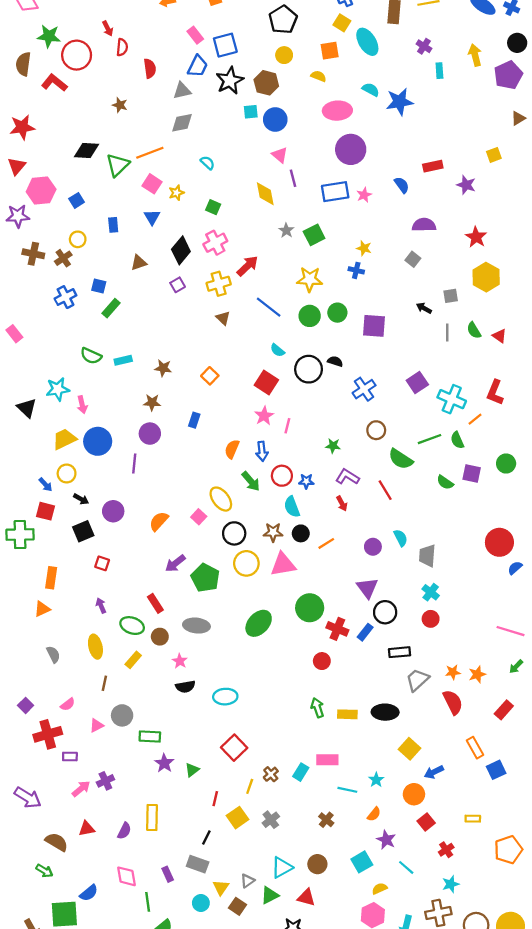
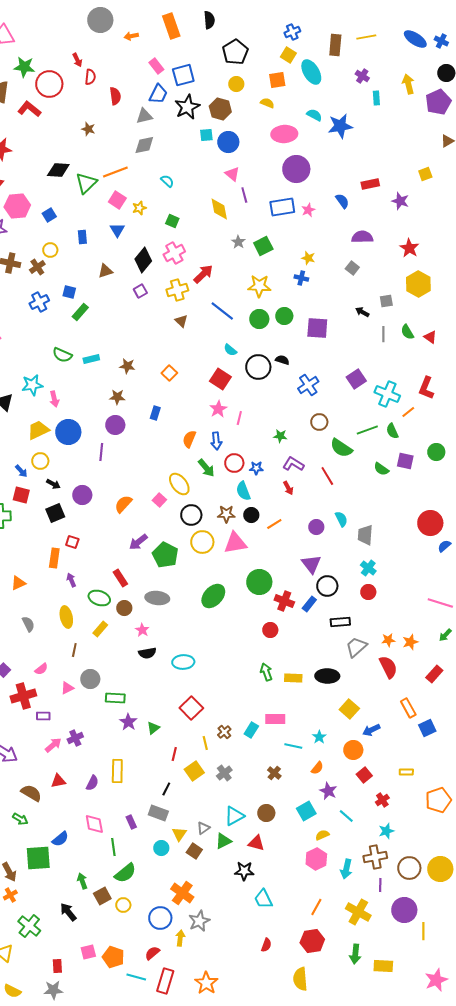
orange rectangle: (51, 578) -> (54, 558), moved
yellow line: (250, 786) -> (205, 743), turned -32

